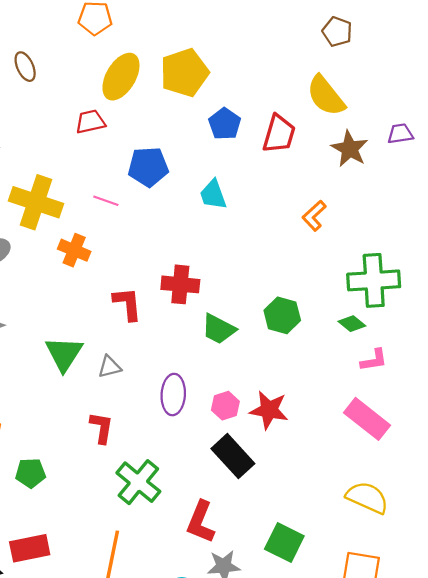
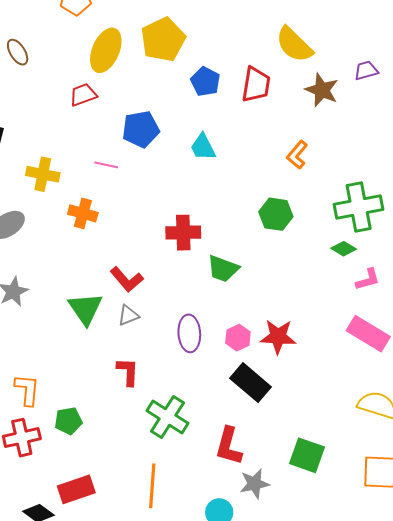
yellow cross: (36, 202) -> (43, 174), size x0.7
red L-shape: (127, 304) -> (127, 279), moved, turned 152
green hexagon: (282, 315) -> (276, 214), moved

